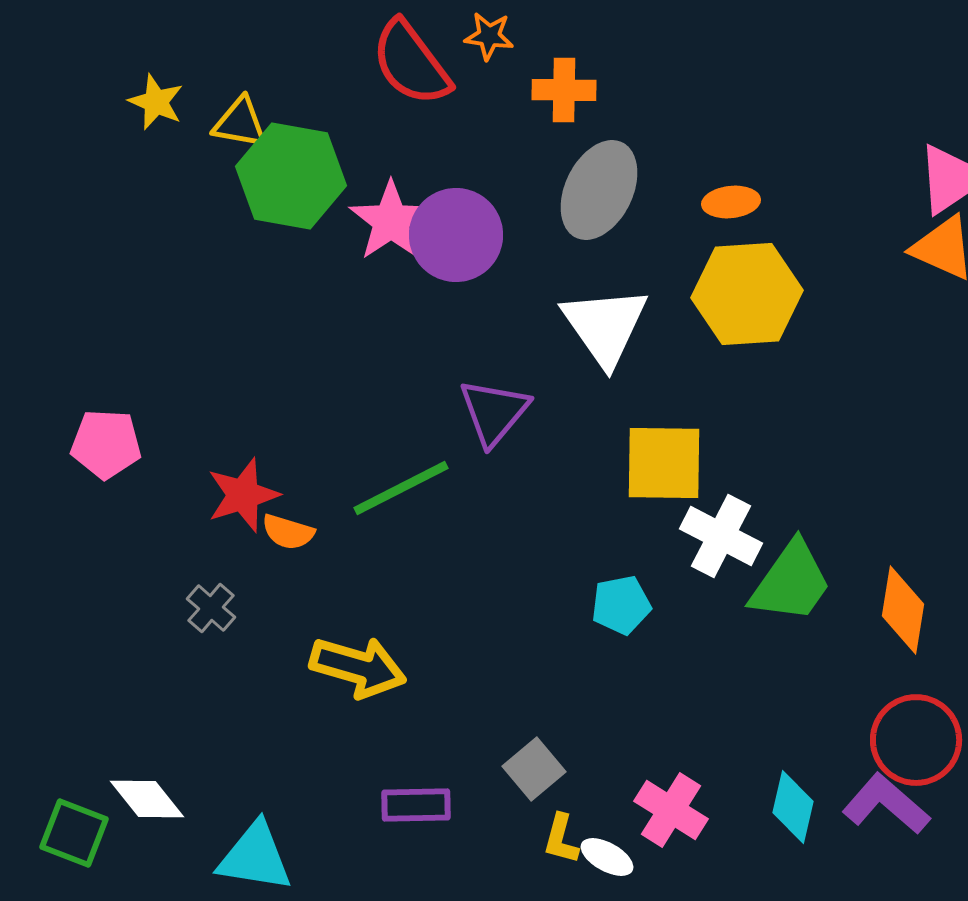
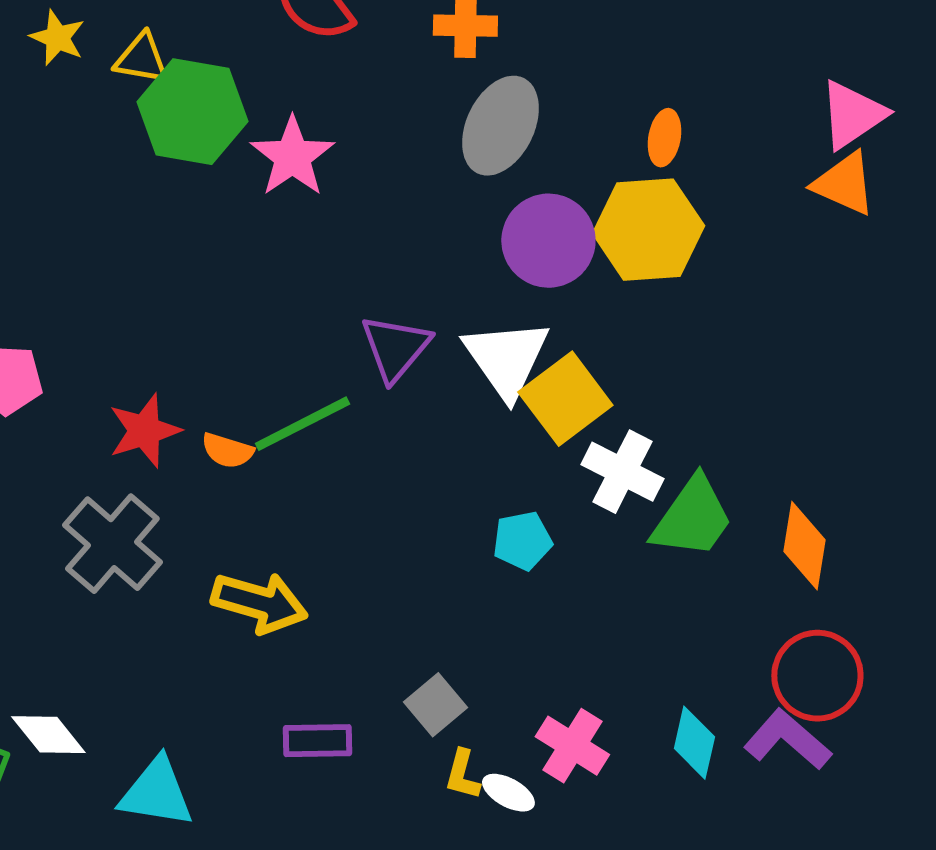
orange ellipse: (731, 202) -> (664, 138), moved, turned -74
purple circle: (456, 235) -> (548, 241), moved
white triangle: (605, 326) -> (506, 359), moved
yellow square: (664, 463) -> (565, 399), turned -38
orange semicircle: (288, 532) -> (227, 451), moved
gray cross: (211, 608) -> (112, 544), size x2.0

